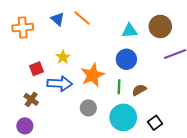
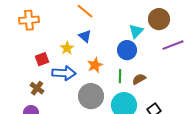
blue triangle: (58, 19) -> (85, 36), moved
cyan triangle: (130, 31) -> (136, 31), moved, turned -42
orange star: (93, 75) -> (95, 65), size x0.7
gray circle: (88, 108) -> (91, 96), size x1.6

